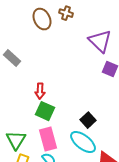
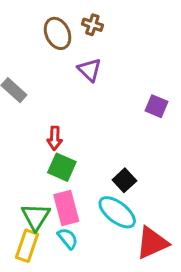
purple triangle: (100, 41) -> (90, 70), moved, size x0.7
green triangle: (16, 140) -> (36, 217), moved

